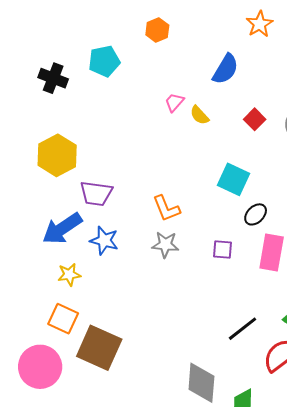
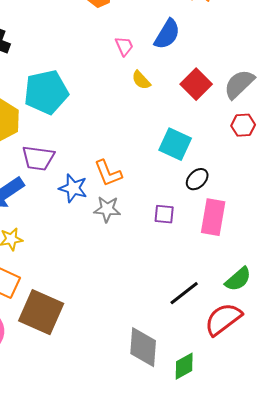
cyan pentagon: (104, 61) -> (46, 92), moved, size x1.4
pink trapezoid: (174, 102) -> (124, 46), moved, turned 115
red square: (255, 119) -> (196, 84), size x1.4
blue star: (104, 241) -> (73, 188), moved

